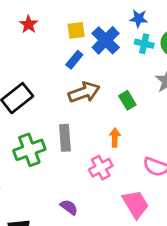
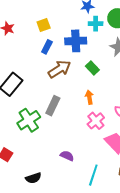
blue cross: (106, 40) -> (76, 41), moved, turned -35
gray rectangle: (65, 138) -> (53, 106), turned 42
pink cross: (101, 168) -> (96, 121), moved

